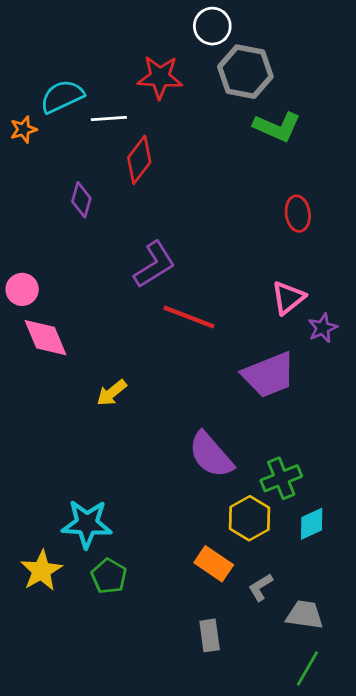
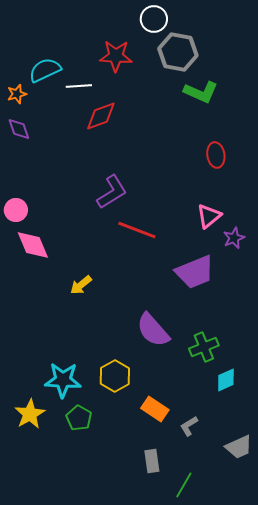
red diamond: (139, 160) -> (101, 116), turned 32
purple diamond: (81, 200) -> (19, 129), moved, turned -35
yellow hexagon: (250, 518) -> (115, 376), moved
gray trapezoid: (305, 615) -> (239, 447), moved, turned 148
green line: (307, 669) -> (184, 485), moved

